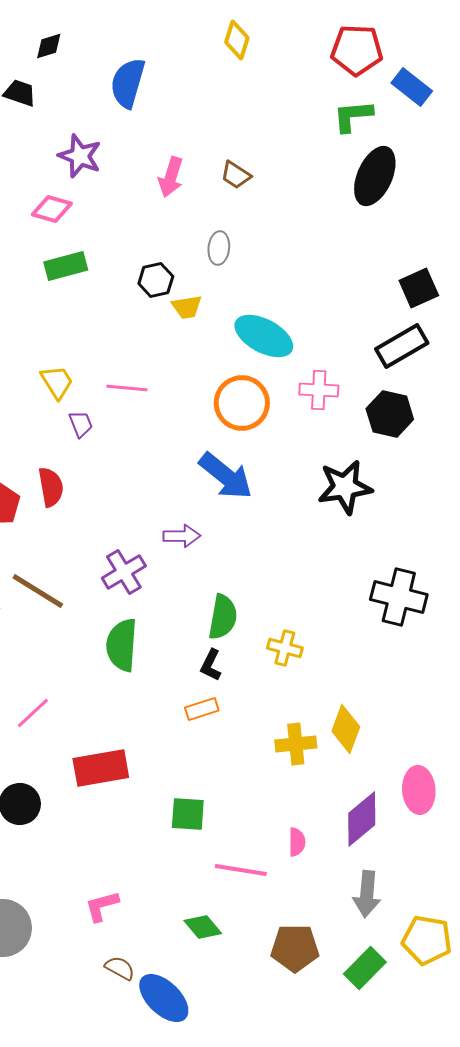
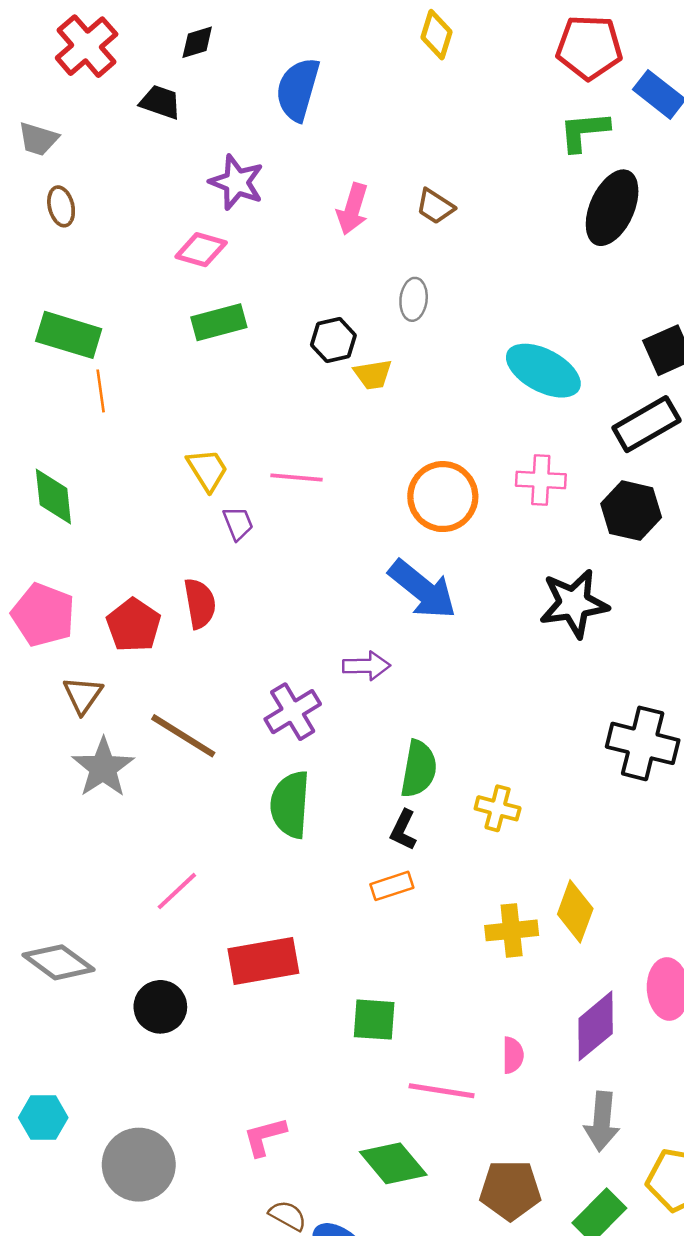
cyan ellipse: (264, 336) -> (543, 371), moved
green diamond: (203, 927) -> (393, 1163), size x1.4

